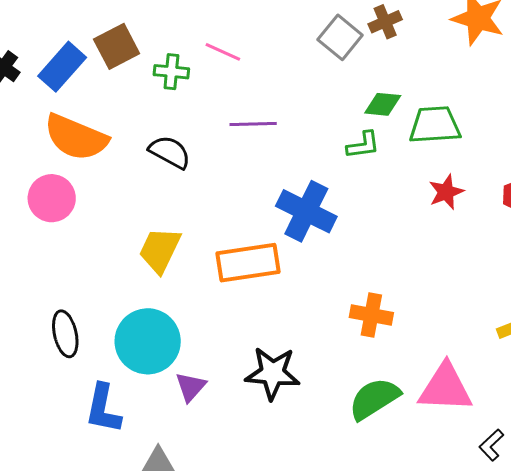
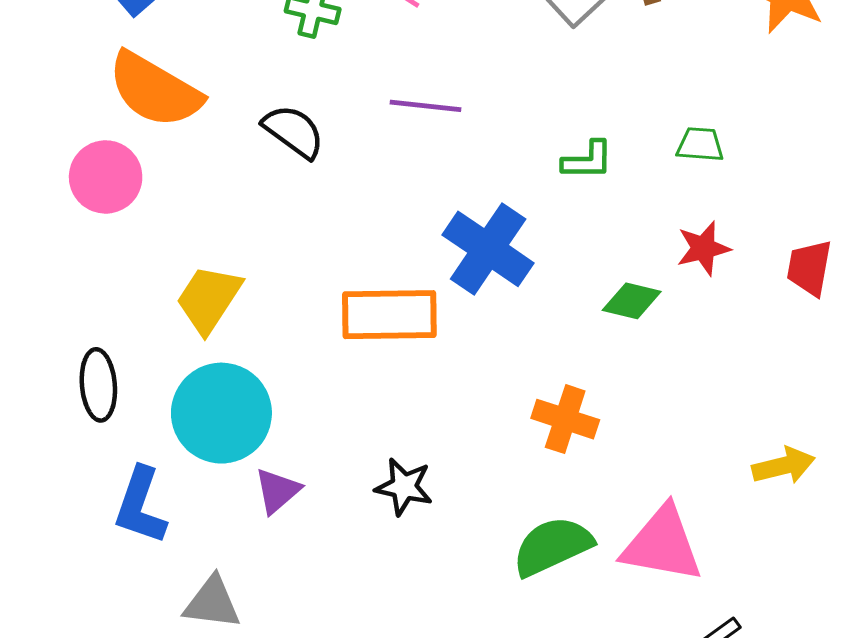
green diamond: (383, 104) -> (632, 301), moved
green trapezoid: (435, 125) -> (700, 145), size x0.6
yellow trapezoid: (160, 250) -> (209, 299), moved
black star: (273, 373) -> (404, 487), size x0.7

